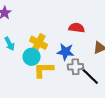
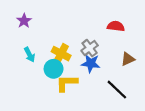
red semicircle: (77, 28) -> (116, 26), moved
gray cross: (76, 67) -> (90, 48), moved, turned -35

